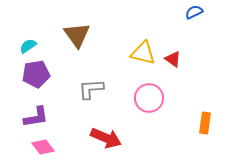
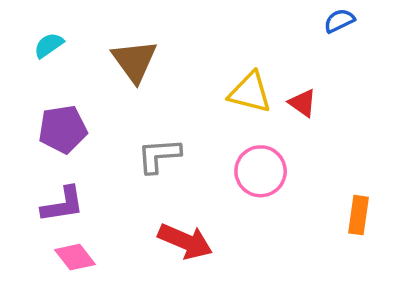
cyan semicircle: (28, 46) -> (49, 45), moved

